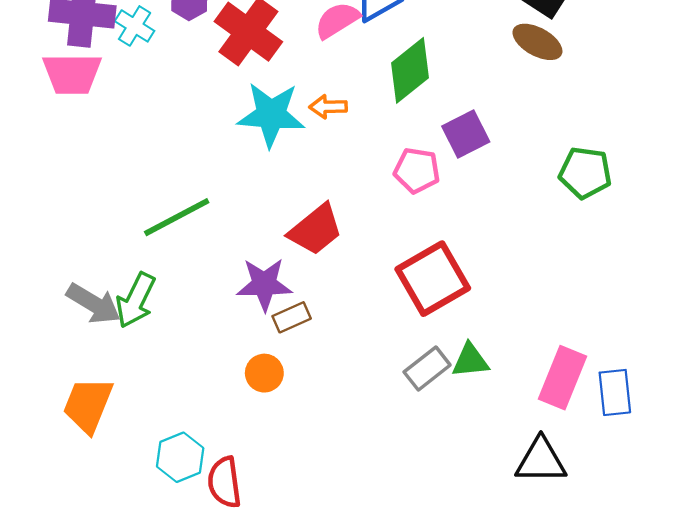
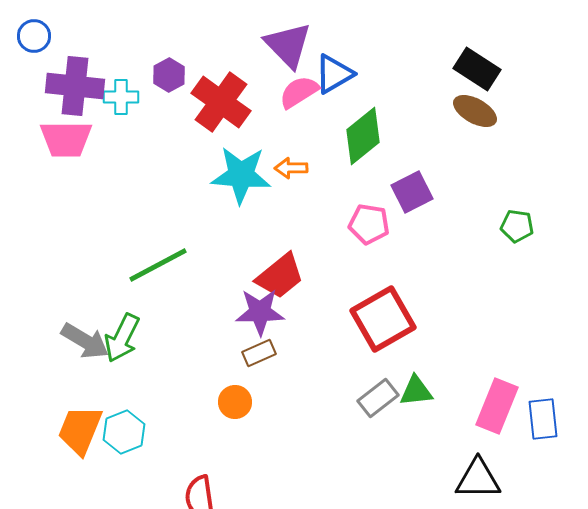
cyan cross: (135, 26) -> (121, 97), turned -32
green pentagon: (585, 173) -> (517, 226), size x0.7
purple star: (264, 284) -> (260, 312), moved
cyan hexagon: (180, 457) -> (124, 432), moved

